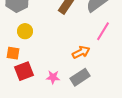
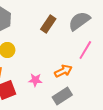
pink star: (53, 77) -> (35, 80), moved

